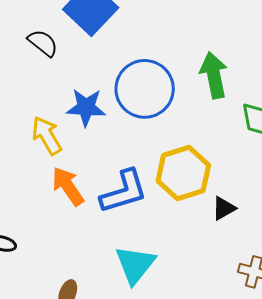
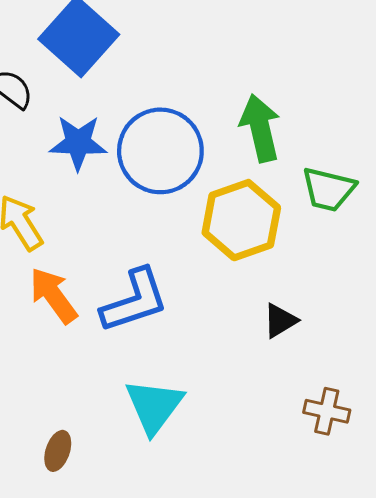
blue star: (86, 107) -> (78, 143), moved
yellow hexagon: (183, 173) -> (241, 220), moved

